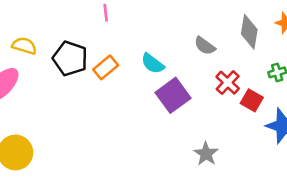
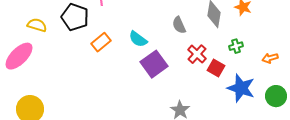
gray semicircle: (205, 46) -> (179, 25), turned 30
black pentagon: (70, 58) -> (75, 17), moved

